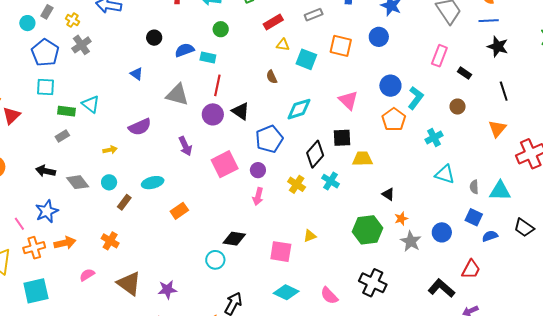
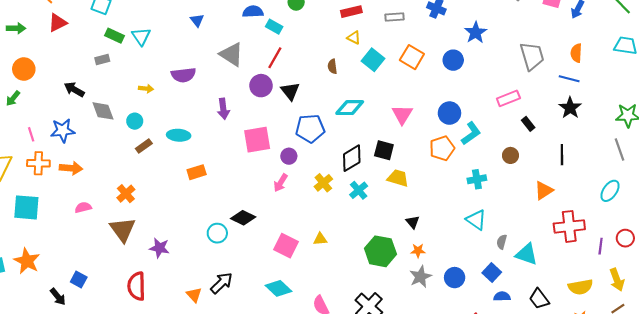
pink rectangle: (439, 56) -> (508, 98), turned 30
orange cross: (110, 241) -> (126, 194), moved

